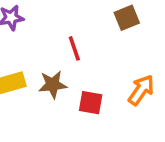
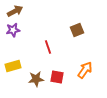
brown star: (53, 85) -> (36, 79), moved

